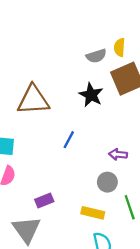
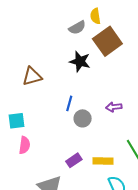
brown triangle: (33, 100) -> (32, 76), size x0.7
gray circle: (107, 182) -> (83, 118), moved
purple rectangle: (44, 201) -> (74, 160), moved

